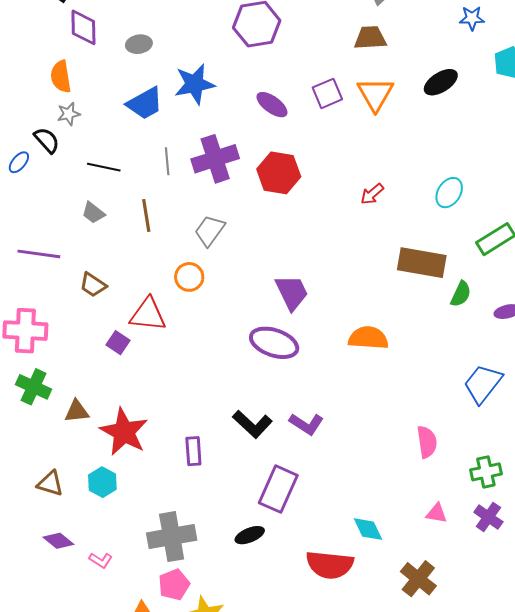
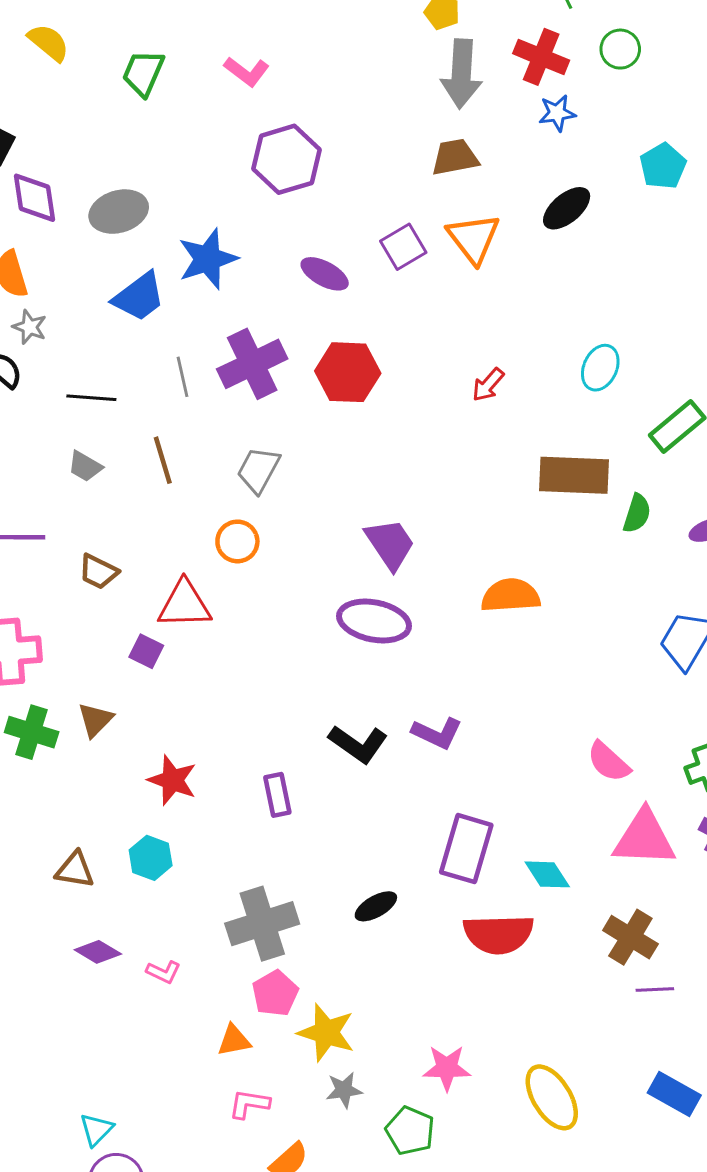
blue star: (472, 18) -> (557, 113), moved
gray ellipse: (139, 44) -> (119, 212), size x1.5
gray star: (69, 114) -> (30, 327), turned -30
brown triangle: (77, 411) -> (95, 720), moved, turned -32
red star: (124, 432) -> (172, 780), size x0.7
pink semicircle: (427, 442) -> (609, 762), moved, turned 148
purple rectangle: (278, 489) -> (466, 849), moved
pink triangle: (437, 513) -> (644, 838), size x2.0

